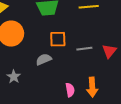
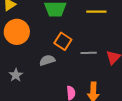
orange square: (58, 39) -> (63, 41), turned 30

